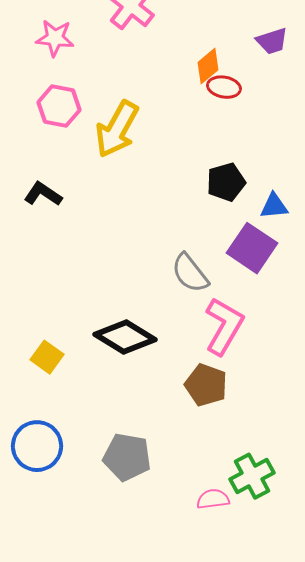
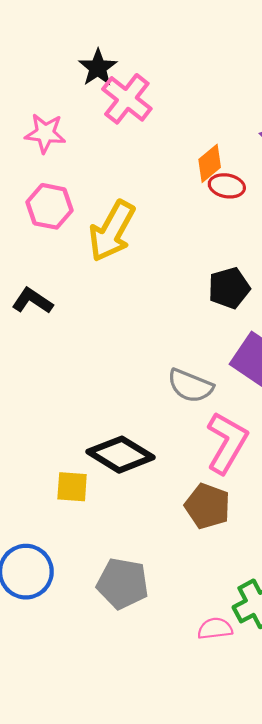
gray semicircle: (190, 273) -> (190, 386), turned -30
yellow square: (47, 357) -> (72, 487), moved, turned -32

